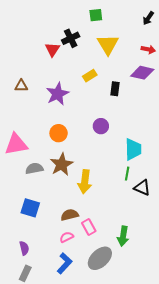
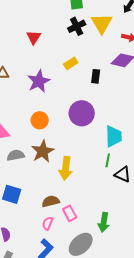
black cross: (71, 38) -> (77, 26), moved
yellow triangle: (108, 44) -> (102, 23), moved
purple circle: (101, 126) -> (82, 113), size x1.6
pink semicircle: (67, 237) -> (48, 223), turned -40

